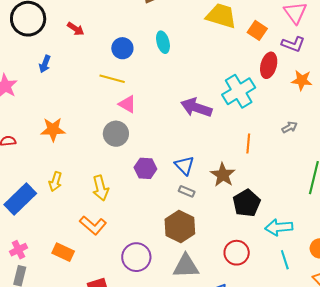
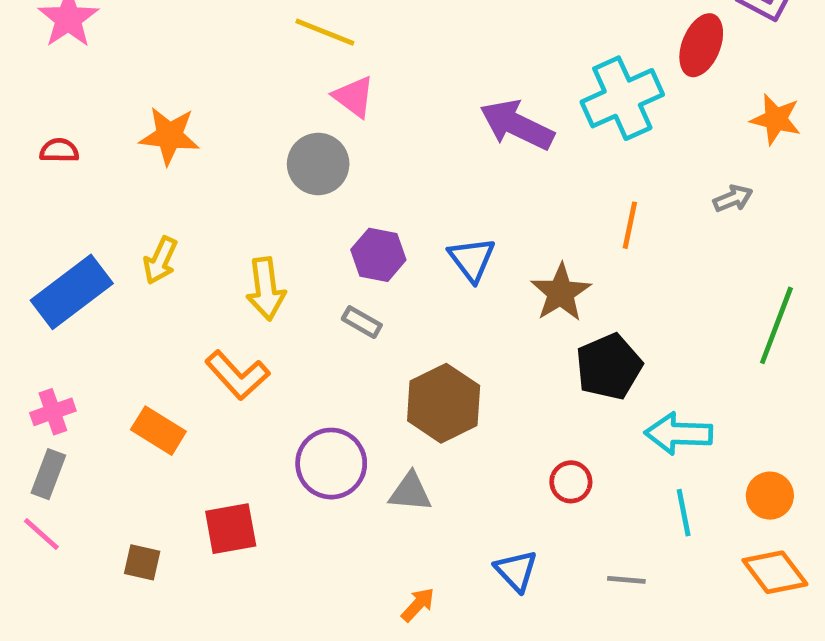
orange star: (302, 80) -> (776, 119), moved
gray rectangle: (187, 191) -> (362, 322), moved
red circle: (237, 253) -> (571, 482), size x0.7
gray triangle: (186, 266) -> (410, 492), moved, size x0.7

